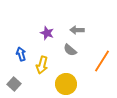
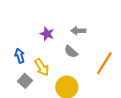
yellow arrow: (42, 65) -> (42, 67), turned -48
gray square: (14, 84) -> (25, 81), moved

